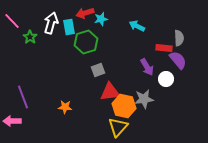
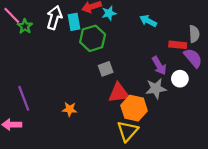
green star: (30, 37) -> (25, 26), moved
gray star: (144, 99) -> (156, 89), moved

